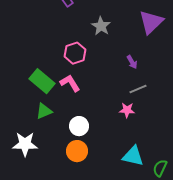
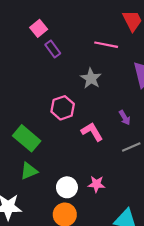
pink L-shape: (70, 83) -> (92, 132), moved
pink star: (127, 110) -> (96, 184), moved

